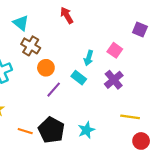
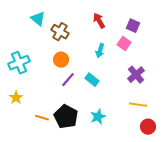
red arrow: (67, 15) -> (99, 21), moved
purple square: (140, 30) -> (133, 26), moved
brown cross: (31, 46) -> (60, 32), moved
cyan rectangle: (79, 78) -> (92, 80), moved
purple cross: (114, 80) -> (136, 75), moved

